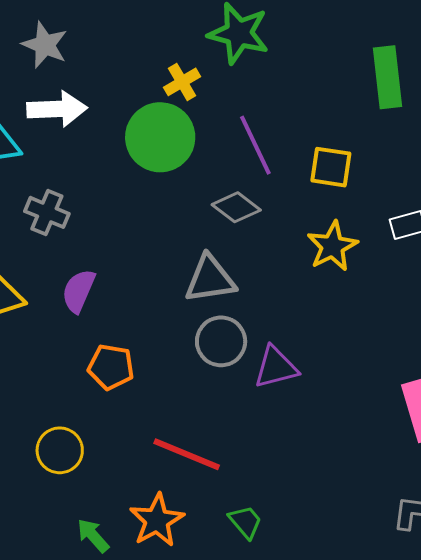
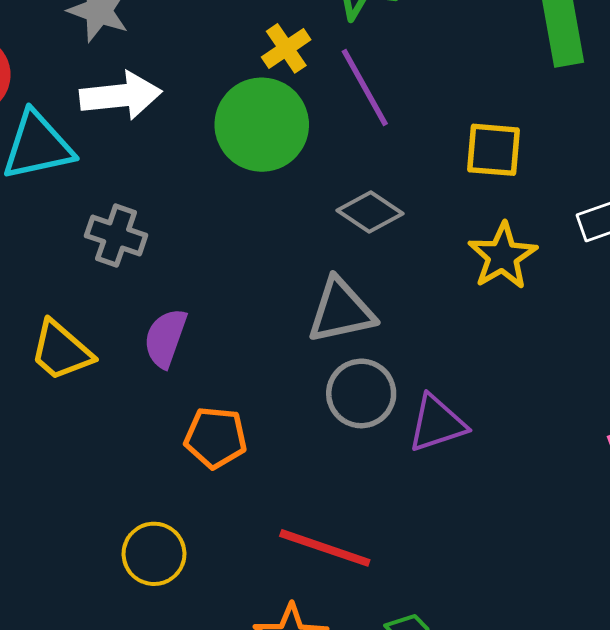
purple line: (255, 145) -> (365, 87), moved

